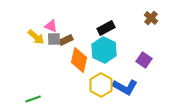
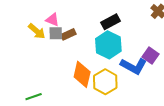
orange diamond: (79, 60) -> (82, 74), moved
blue L-shape: (125, 87) -> (134, 66), moved

